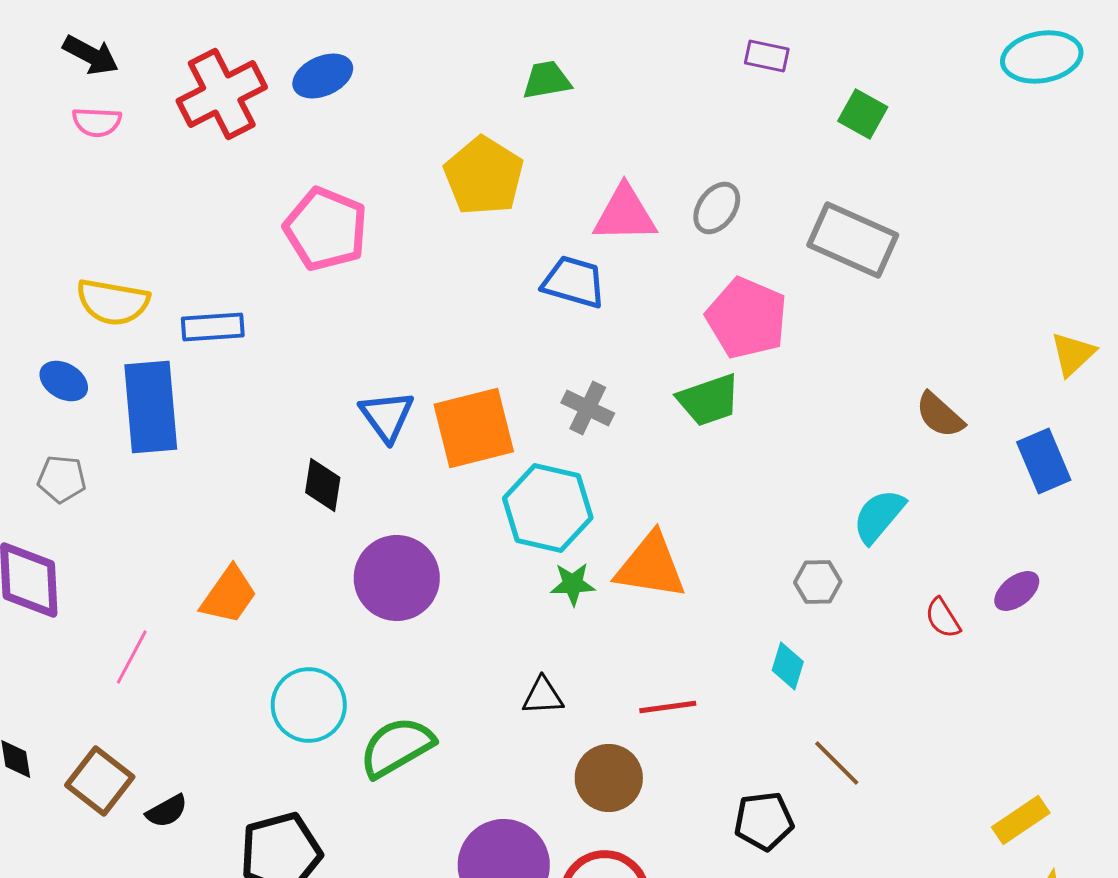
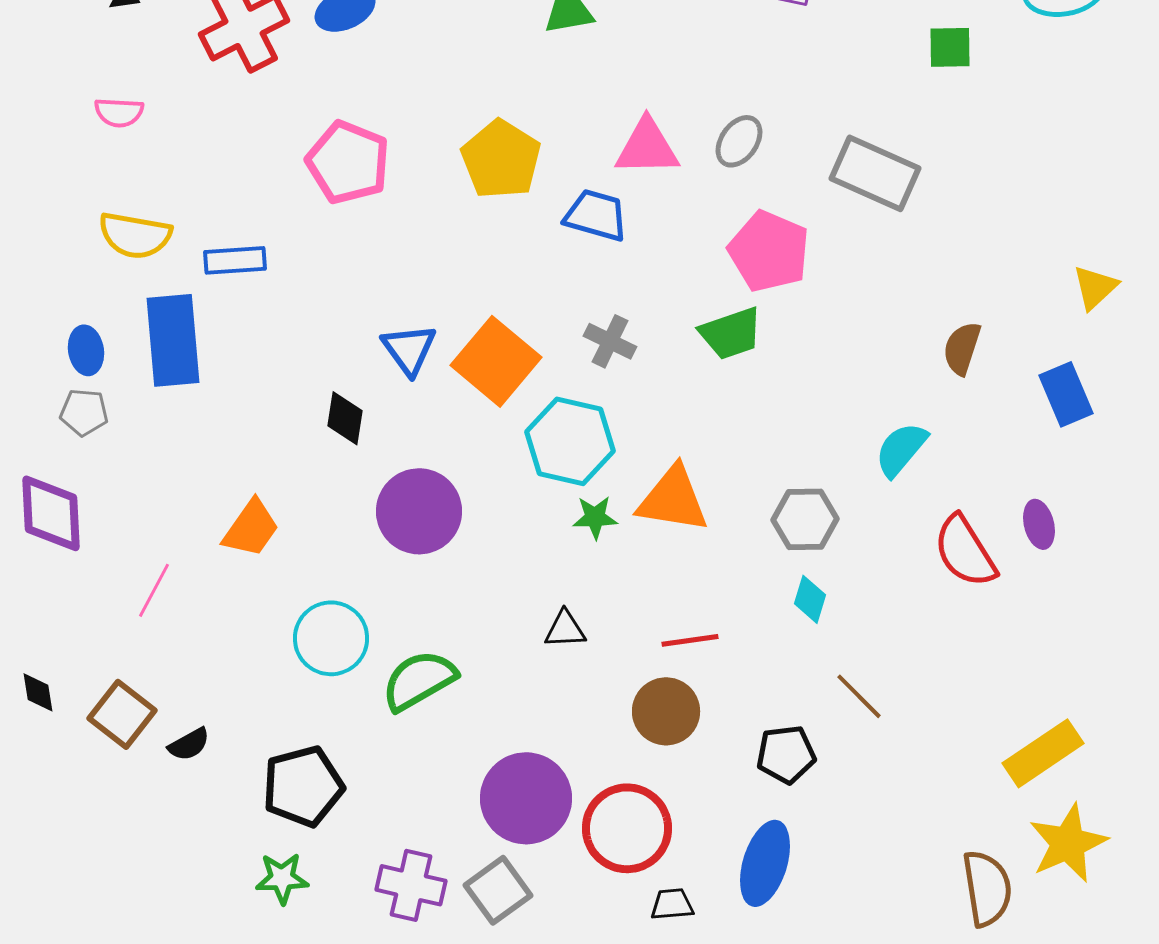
green square: (863, 114) -> (950, 47), moved, turned -30
pink semicircle: (97, 122) -> (119, 112), moved
yellow pentagon: (484, 176) -> (501, 159), moved
blue ellipse: (64, 381) -> (86, 350), moved, turned 51
brown semicircle: (940, 415) -> (962, 348), turned 66
orange square: (474, 428) -> (496, 361), turned -36
gray hexagon: (818, 582) -> (805, 519), moved, size x1.4
purple ellipse: (1017, 591) -> (1039, 524), turned -66
red semicircle: (943, 618) -> (965, 551), size x1.8
brown circle: (609, 778) -> (666, 711), moved
yellow rectangle: (1021, 820) -> (1043, 753), size x1.4

